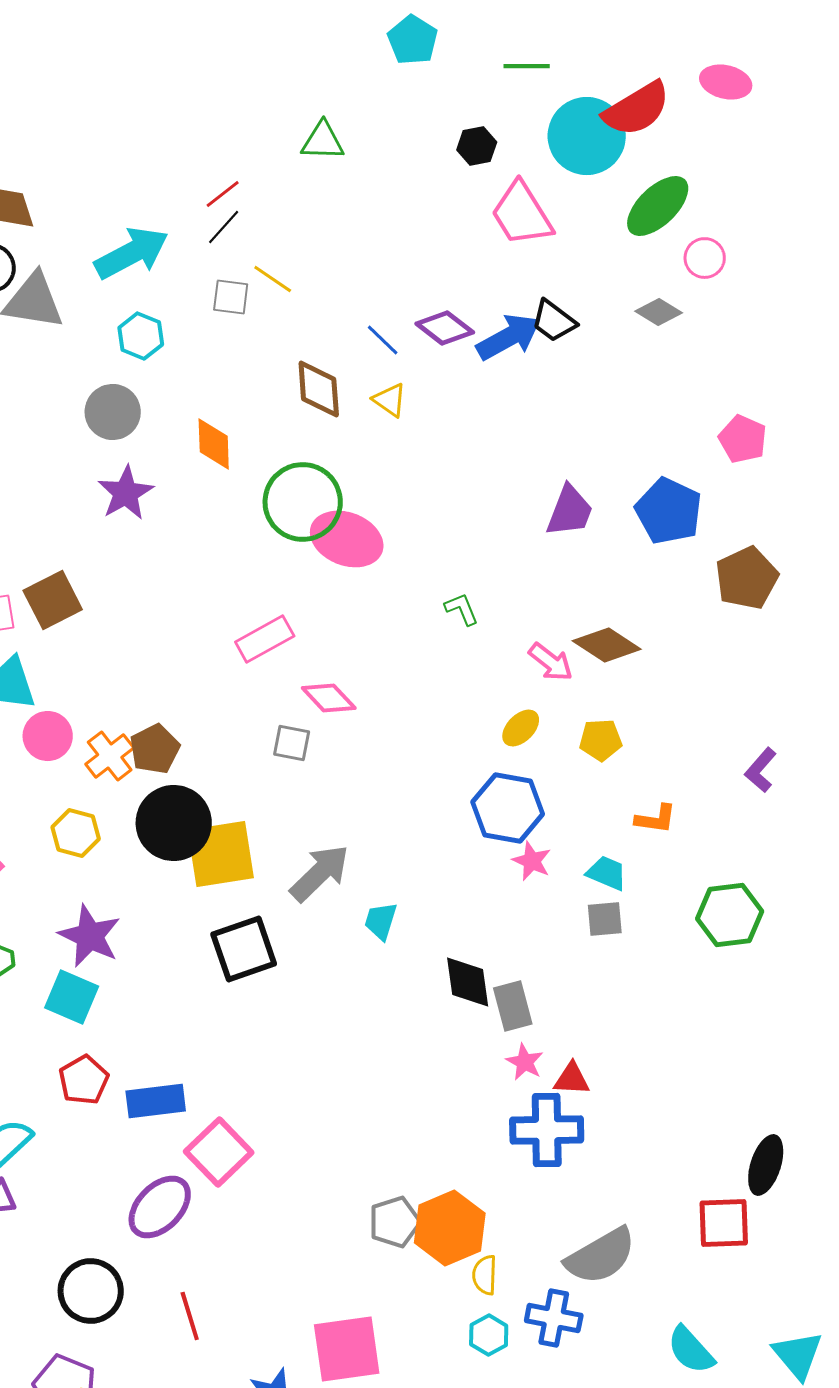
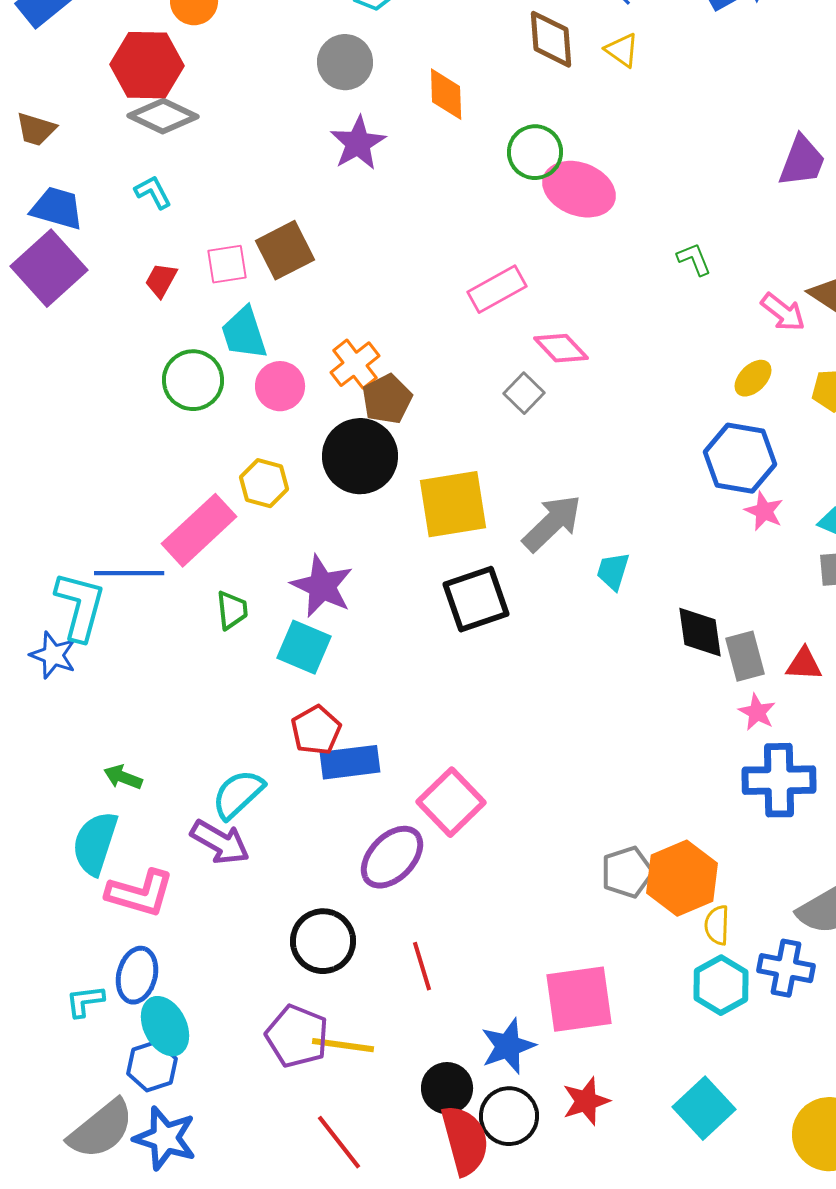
green circle: (303, 502) -> (535, 152), size x0.7
gray square: (292, 743) -> (524, 393), turned 33
orange cross: (110, 756) -> (355, 364), moved
black circle: (174, 823) -> (360, 456), moved
yellow hexagon: (76, 833) -> (264, 483), moved
red triangle: (572, 1079) -> (804, 664), moved
blue rectangle: (156, 1101) -> (350, 762), moved
cyan hexagon: (489, 1335) -> (721, 985), size x1.4

